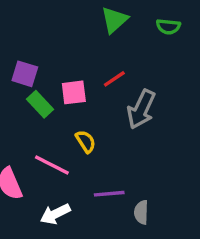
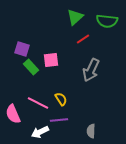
green semicircle: (168, 27) -> (107, 21), size x1.5
red line: (114, 79) -> (83, 39), moved
yellow semicircle: (86, 141) -> (61, 99), moved
purple line: (109, 194) -> (59, 120), moved

